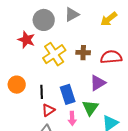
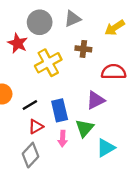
brown cross: (83, 53) -> (83, 49), moved
black line: (42, 92) -> (30, 105), turned 56

